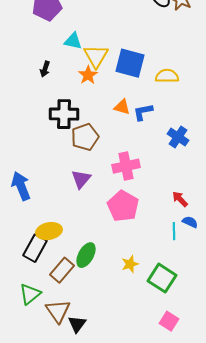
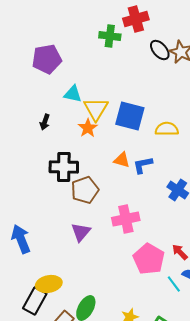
pink pentagon: (123, 206) -> (149, 259), moved
cyan line: (174, 231) -> (174, 284), turned -36

